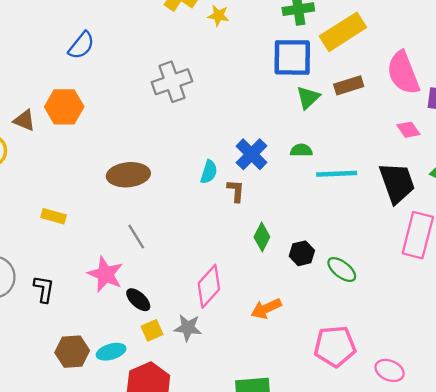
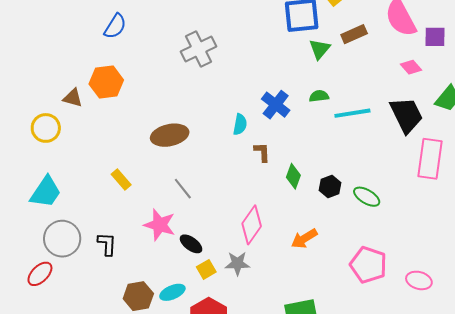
brown L-shape: (236, 191) -> (262, 152), moved
yellow rectangle: (54, 216) -> (121, 180), moved, turned 40
pink pentagon: (335, 346) -> (368, 265), turned 30

